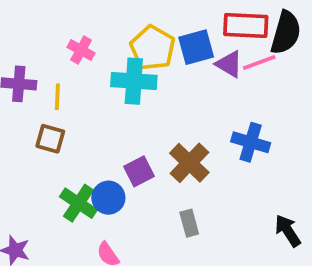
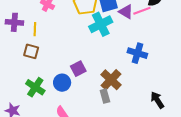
cyan cross: (134, 81) -> (101, 24), moved, turned -30
brown cross: (189, 163) -> (111, 80), moved
green cross: (79, 203) -> (35, 87), moved

